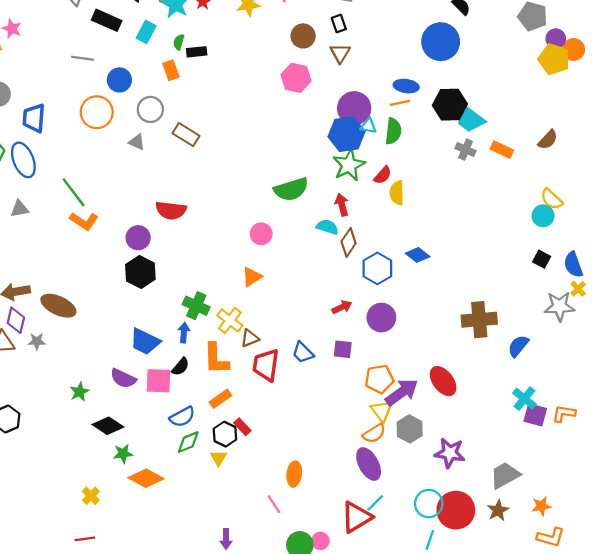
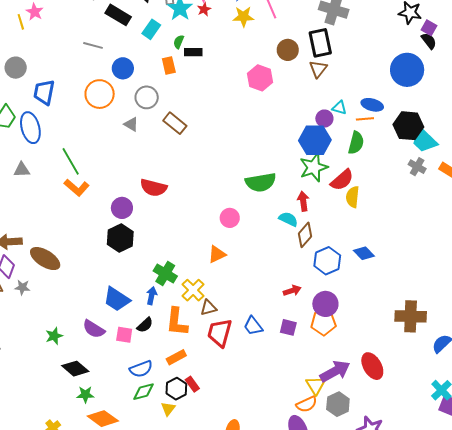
black rectangle: (339, 23) -> (320, 43), size x1.8
pink hexagon: (296, 78) -> (260, 78), moved
purple circle: (354, 108) -> (324, 119), size x0.6
cyan triangle: (368, 126) -> (339, 108), moved
red semicircle: (383, 175) -> (342, 180), size x1.4
orange pentagon: (379, 379) -> (323, 323), moved
pink square: (158, 381) -> (124, 335), size x0.7

